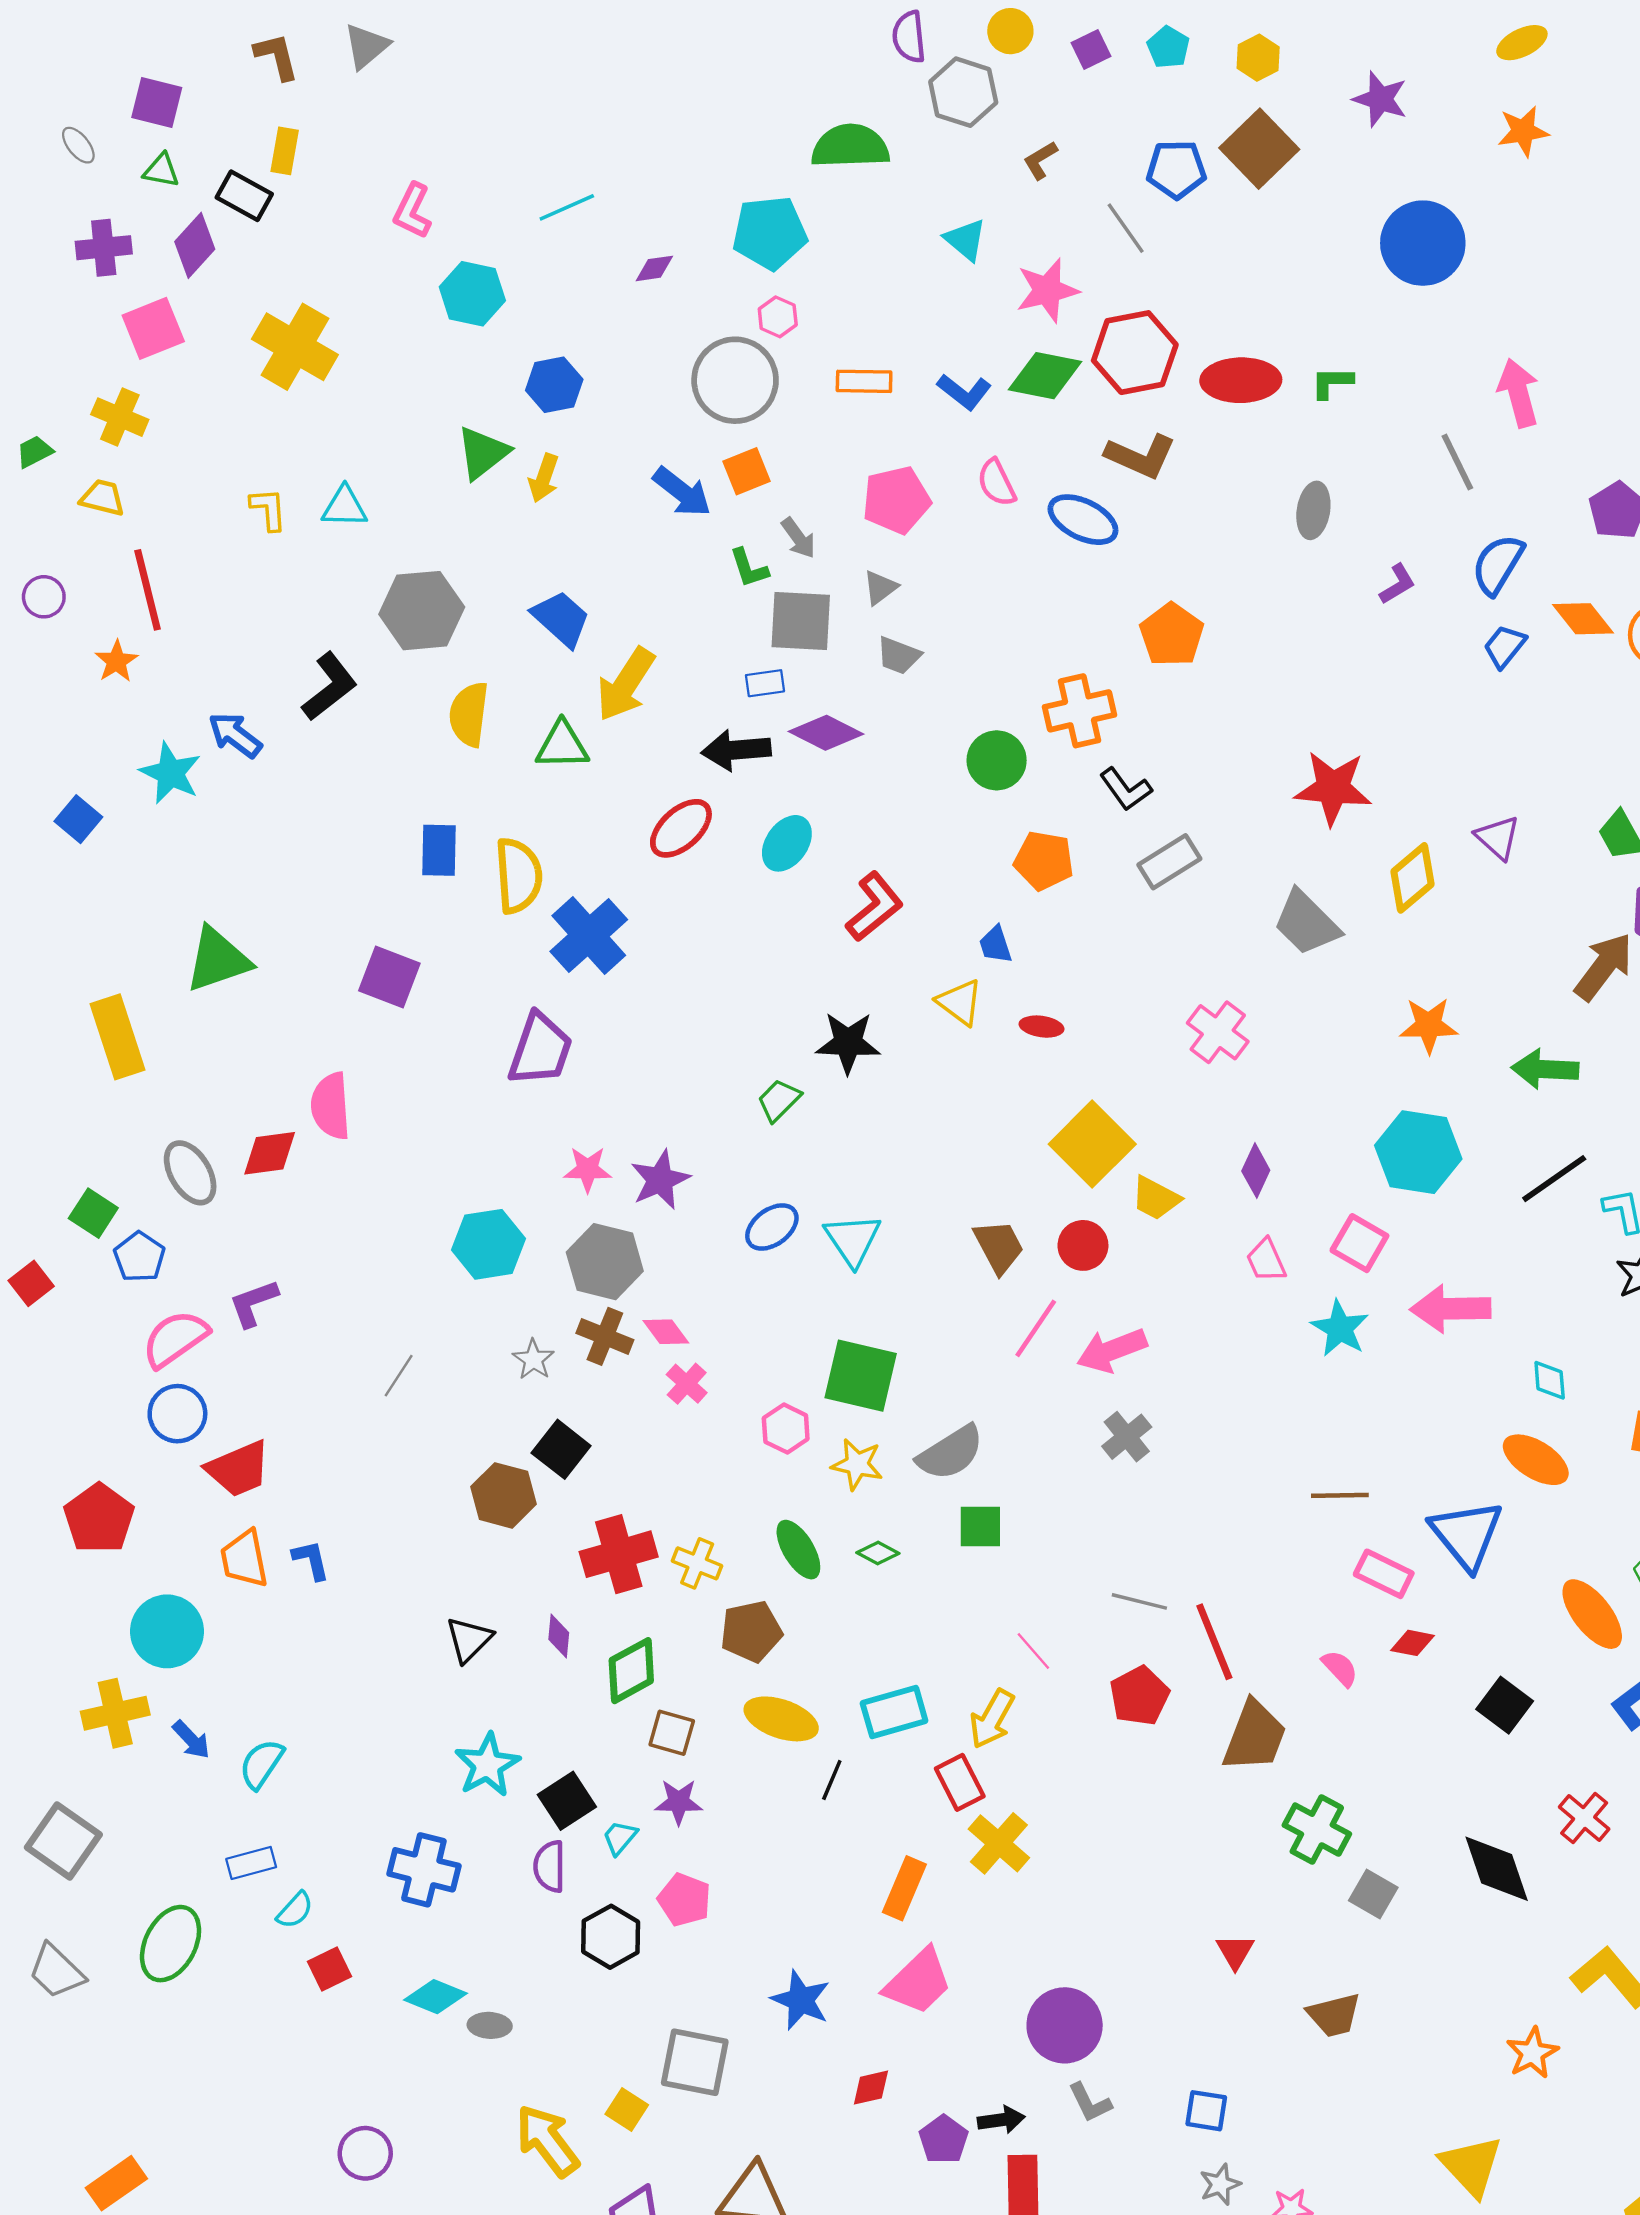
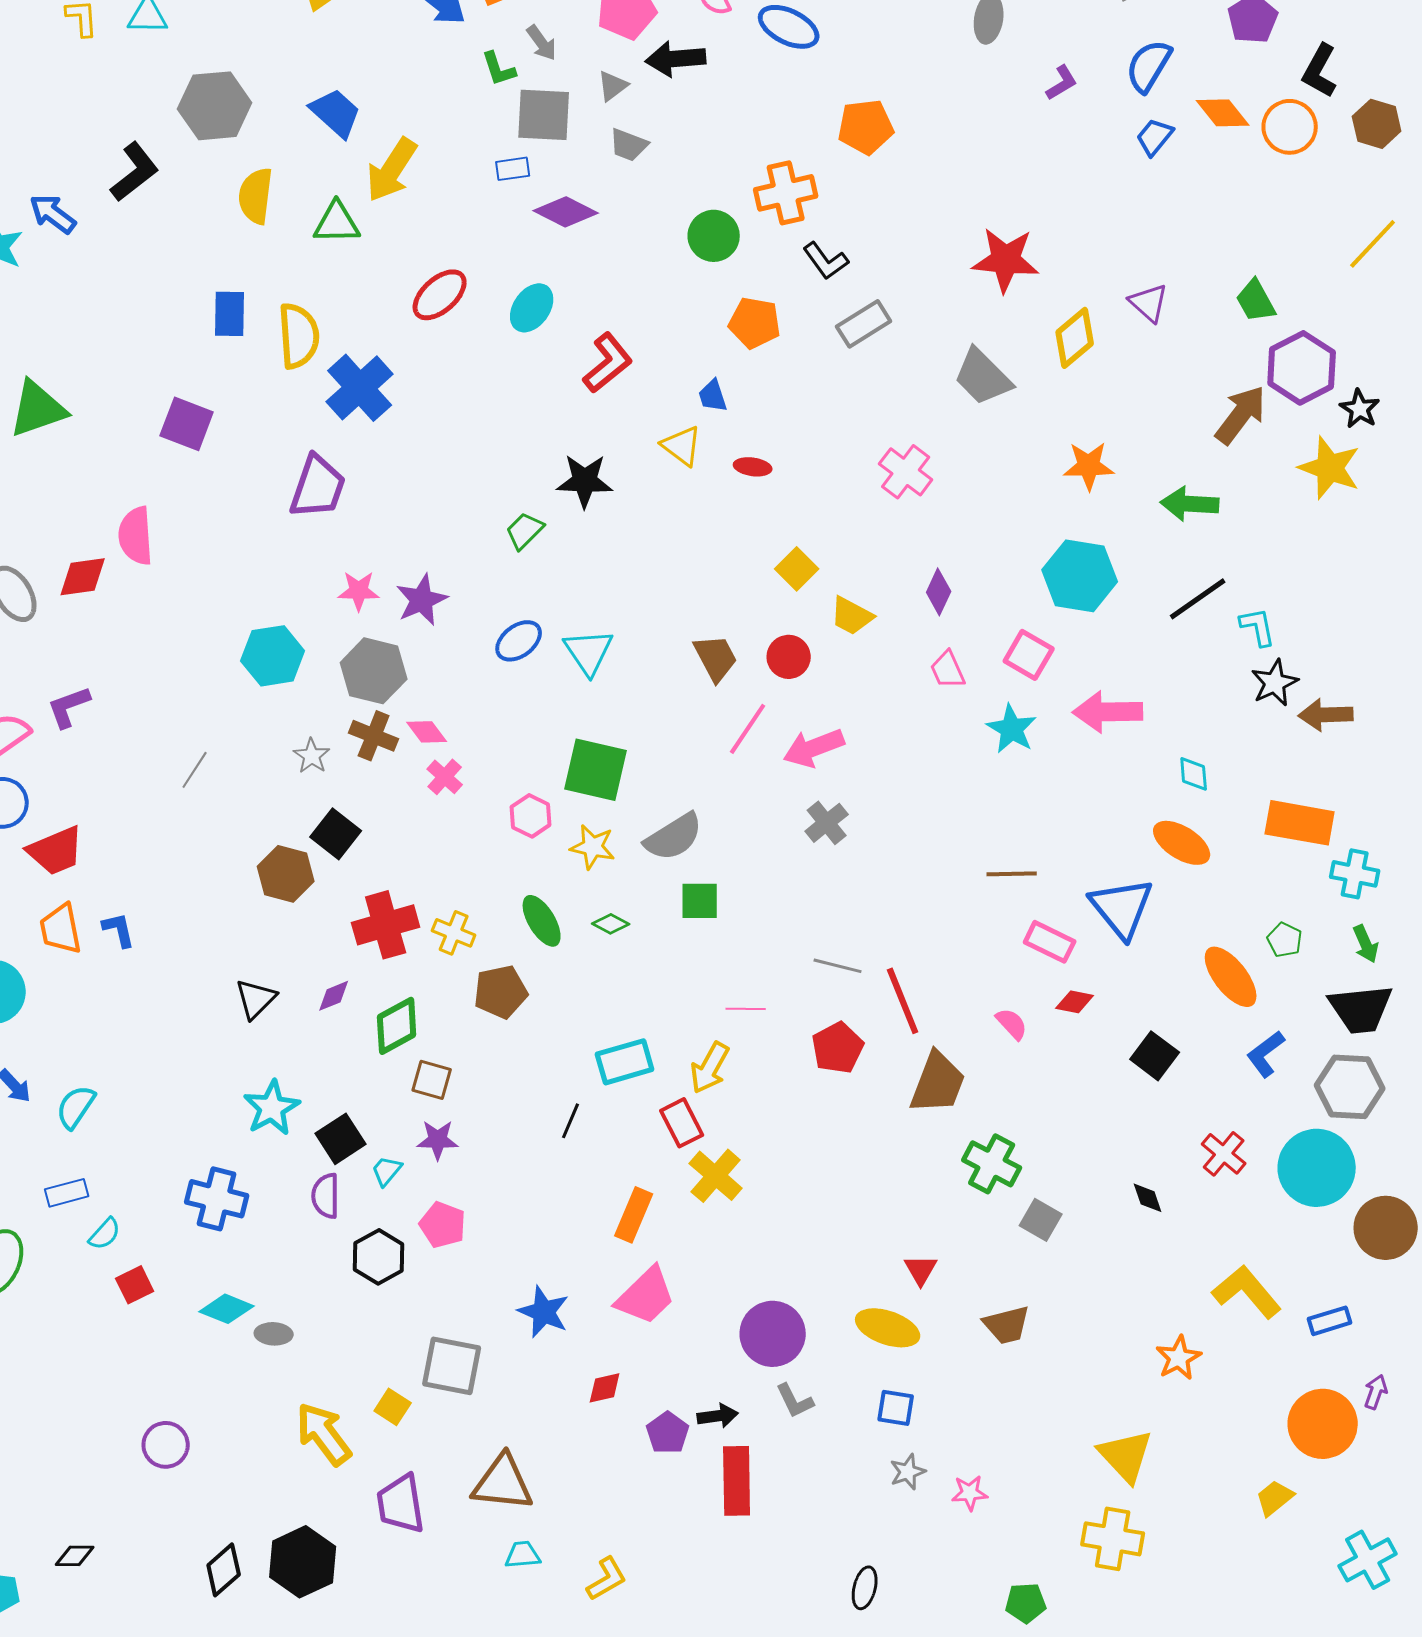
orange pentagon: (1172, 635) -> (866, 127), turned 30
black arrow: (736, 750) -> (676, 59), moved
yellow square: (1092, 1144) -> (797, 569), size x0.6
purple diamond: (559, 1636) -> (334, 996), turned 63
pink line: (1033, 1651) -> (746, 1009), turned -48
yellow ellipse: (781, 1719) -> (888, 1328), moved
black diamond: (1497, 1869) -> (1148, 1198), size x0.5

